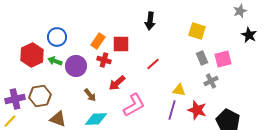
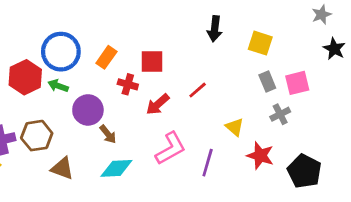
black arrow: (150, 21) -> (215, 29), moved
blue circle: (57, 37) -> (61, 52), size x1.4
orange rectangle: (98, 41) -> (106, 57), moved
purple circle: (76, 66) -> (88, 110), moved
red arrow: (117, 83) -> (158, 104), moved
yellow triangle: (179, 90) -> (235, 127), turned 32
purple line: (172, 110) -> (208, 163), moved

